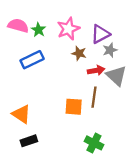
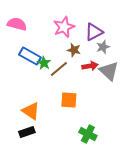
green star: (38, 30) -> (44, 63), moved
blue rectangle: (32, 60) -> (30, 56), turned 55
brown line: (94, 97) -> (59, 69), moved, turned 42
orange triangle: (21, 114) -> (31, 111), moved

